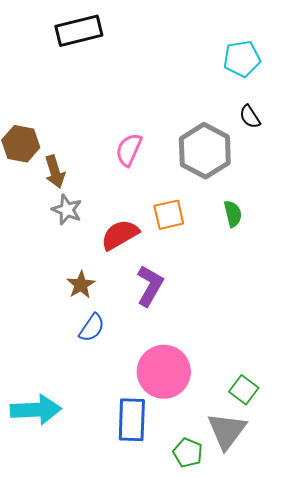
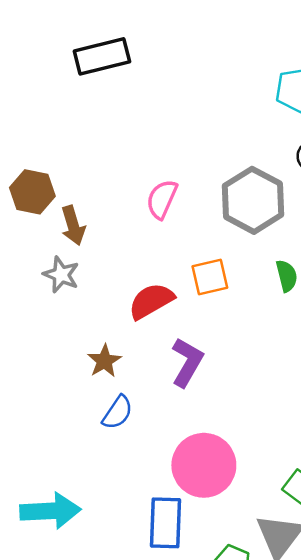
gray star: (67, 210) -> (61, 275), moved

